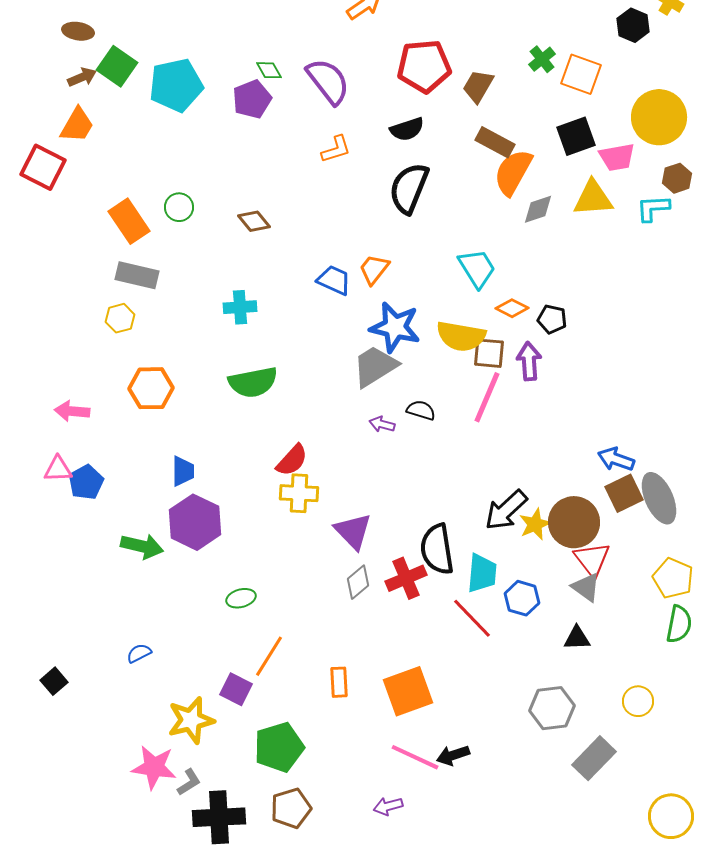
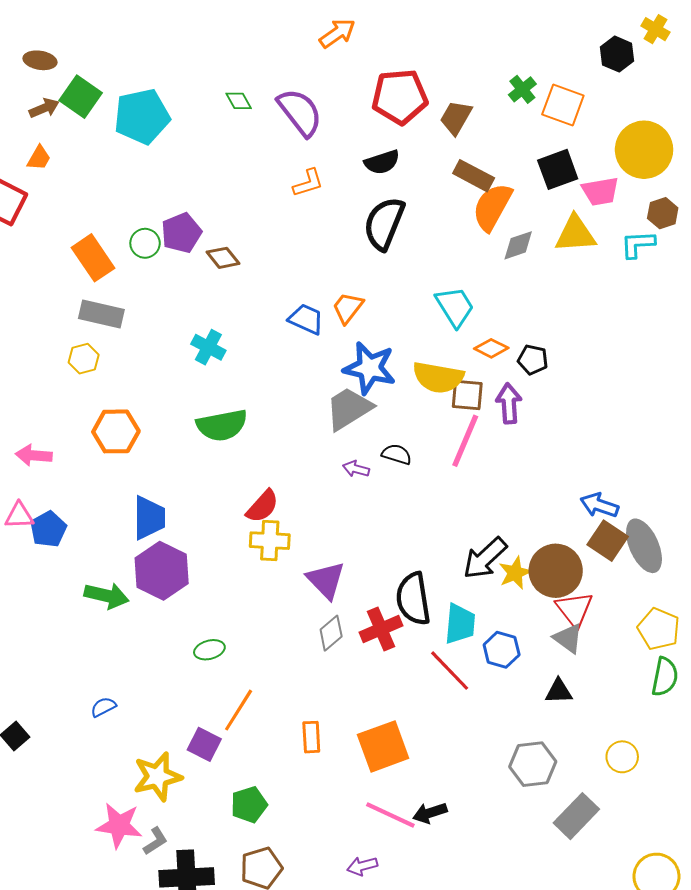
purple pentagon: (252, 99) -> (181, 233), moved
orange trapezoid: (77, 125) -> (39, 158), size x0.7
cyan cross: (240, 307) -> (208, 347), turned 32
blue trapezoid: (183, 471) -> (149, 518), size x1.4
brown square: (624, 493) -> (608, 541), turned -30
green pentagon: (279, 747) -> (249, 805), size x0.7

